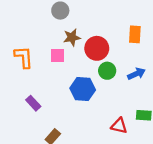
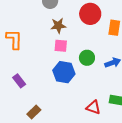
red circle: (97, 48) -> (90, 14), moved
pink square: (57, 56) -> (61, 46), moved

